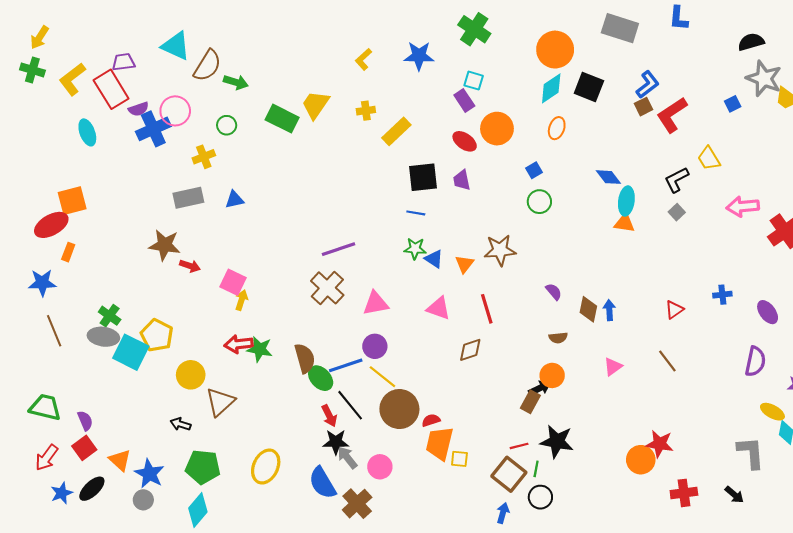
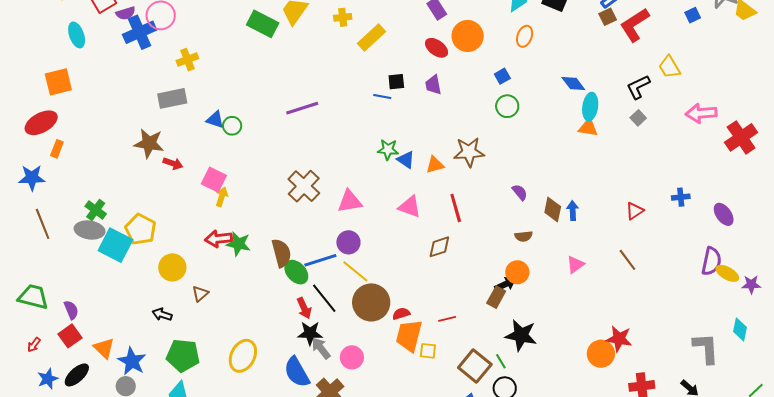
green circle: (227, 125) -> (232, 126), moved
black square: (423, 177) -> (396, 82), size x0.6
blue triangle: (234, 200) -> (215, 120), moved, turned 30
orange square: (72, 201) -> (58, 82), moved
blue line: (416, 213) -> (382, 97), moved
purple line: (339, 249) -> (302, 108), moved
orange triangle: (464, 264) -> (435, 165), turned 36
brown triangle: (220, 402) -> (200, 294), size x0.6
yellow ellipse: (772, 412) -> (727, 273), moved
red line: (519, 446) -> (447, 319), moved
red arrow: (47, 458) -> (34, 345), size x0.6
green line: (536, 469) -> (501, 361), turned -42

